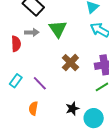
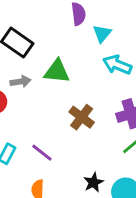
green triangle: (58, 29) -> (57, 71), turned -42

